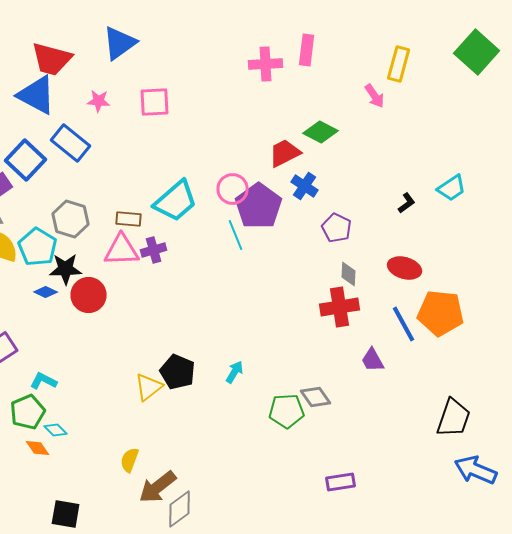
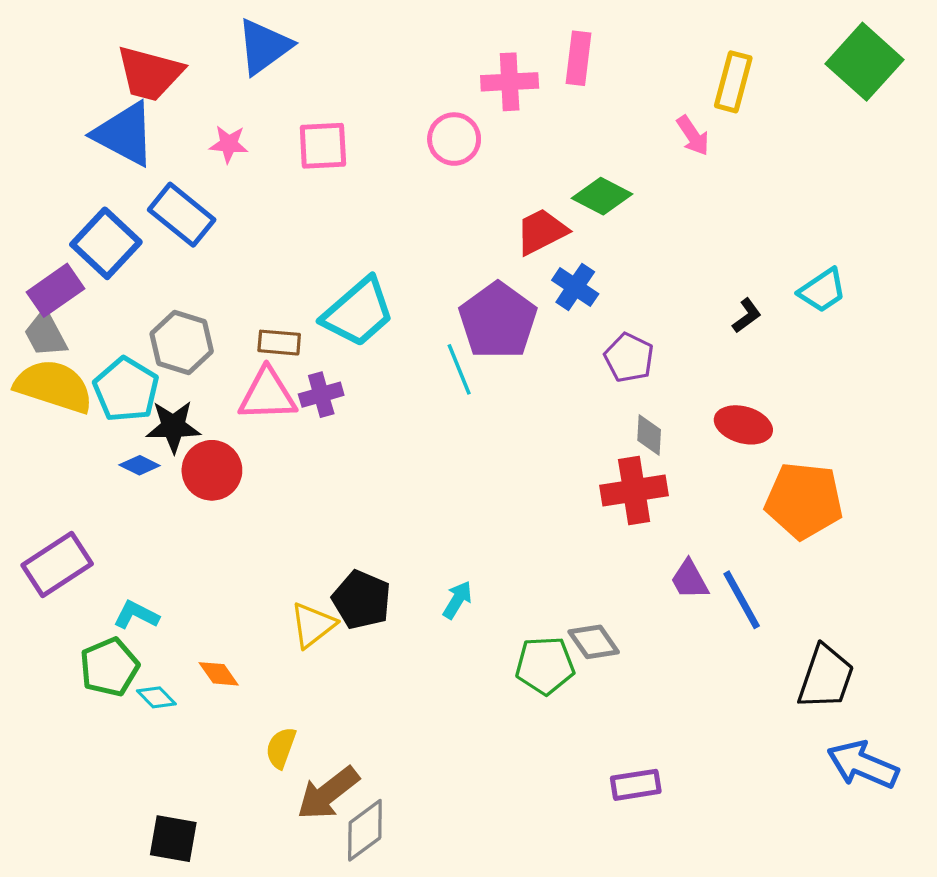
pink circle: (233, 189) -> (454, 139), moved
blue line: (404, 324) -> (742, 600), moved
orange diamond: (38, 448) -> (219, 674), moved

